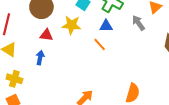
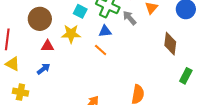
gray arrow: (138, 23) -> (129, 18), moved
blue arrow: (40, 58) -> (44, 69), turned 48

